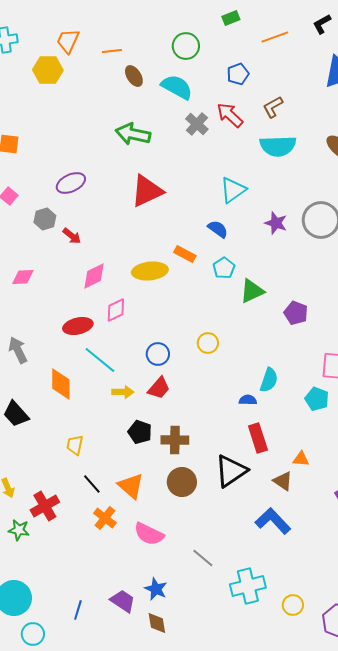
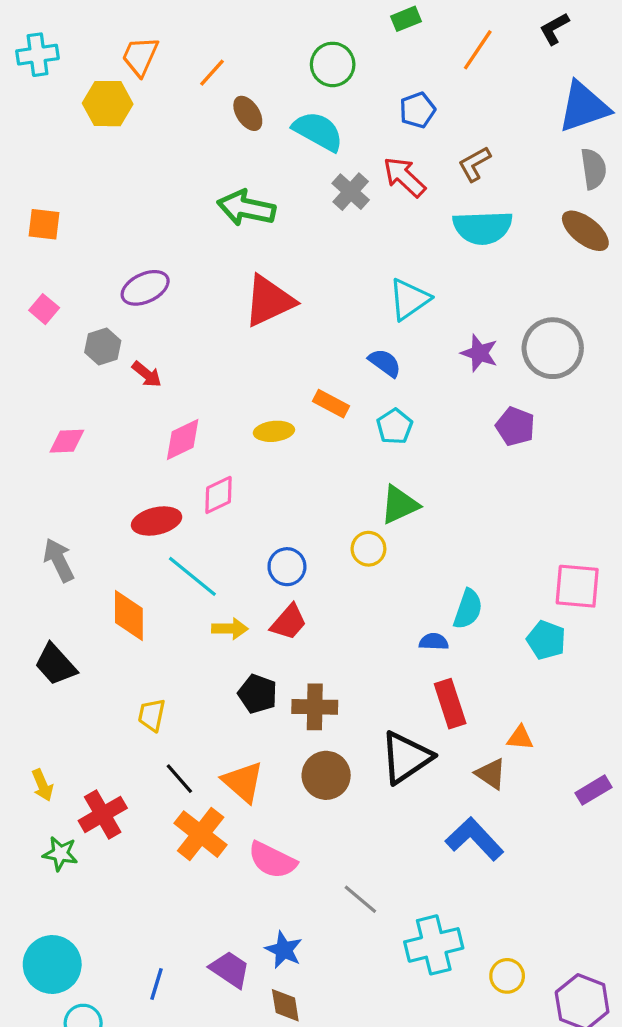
orange line: (275, 37) -> (478, 50), turned -36
orange line: (112, 51) -> (212, 73), turned -42
yellow ellipse: (150, 271) -> (274, 431), size x0.7
green triangle: (252, 291) -> (399, 505), moved
purple pentagon: (296, 313) -> (515, 426), moved
orange cross: (105, 518) -> (201, 834), size x1.4

